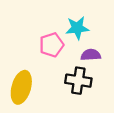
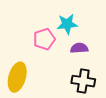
black cross: (78, 81) -> (83, 81), moved

